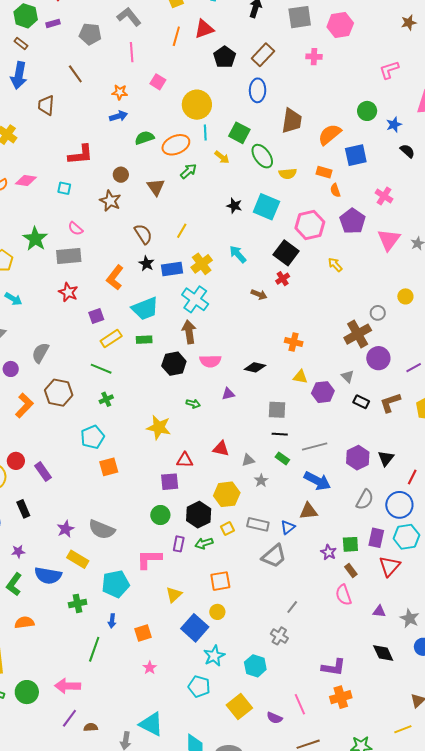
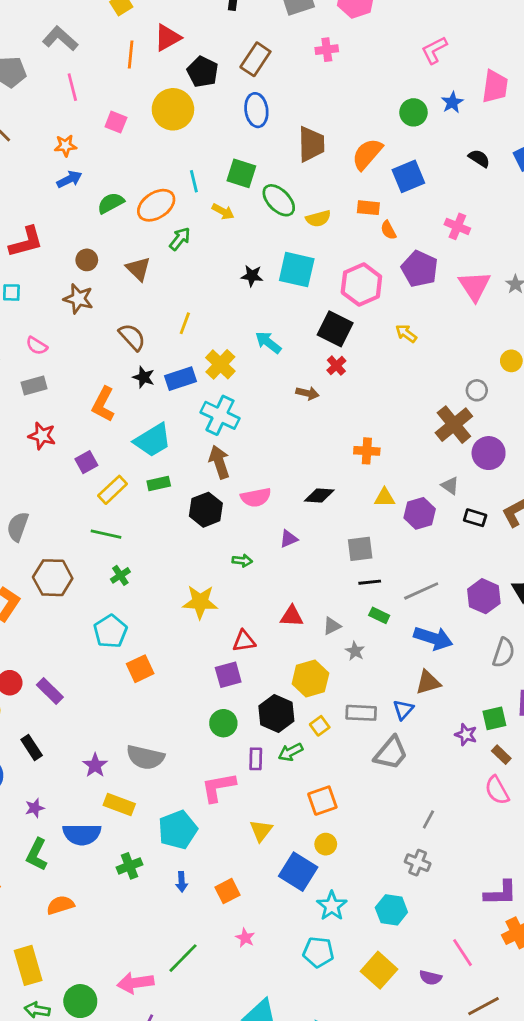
yellow circle: (197, 105) -> (173, 109), moved
blue star: (394, 125) -> (452, 102), moved
gray rectangle: (69, 256) -> (34, 385), size x0.7
green line: (94, 649) -> (183, 958), moved, turned 35

